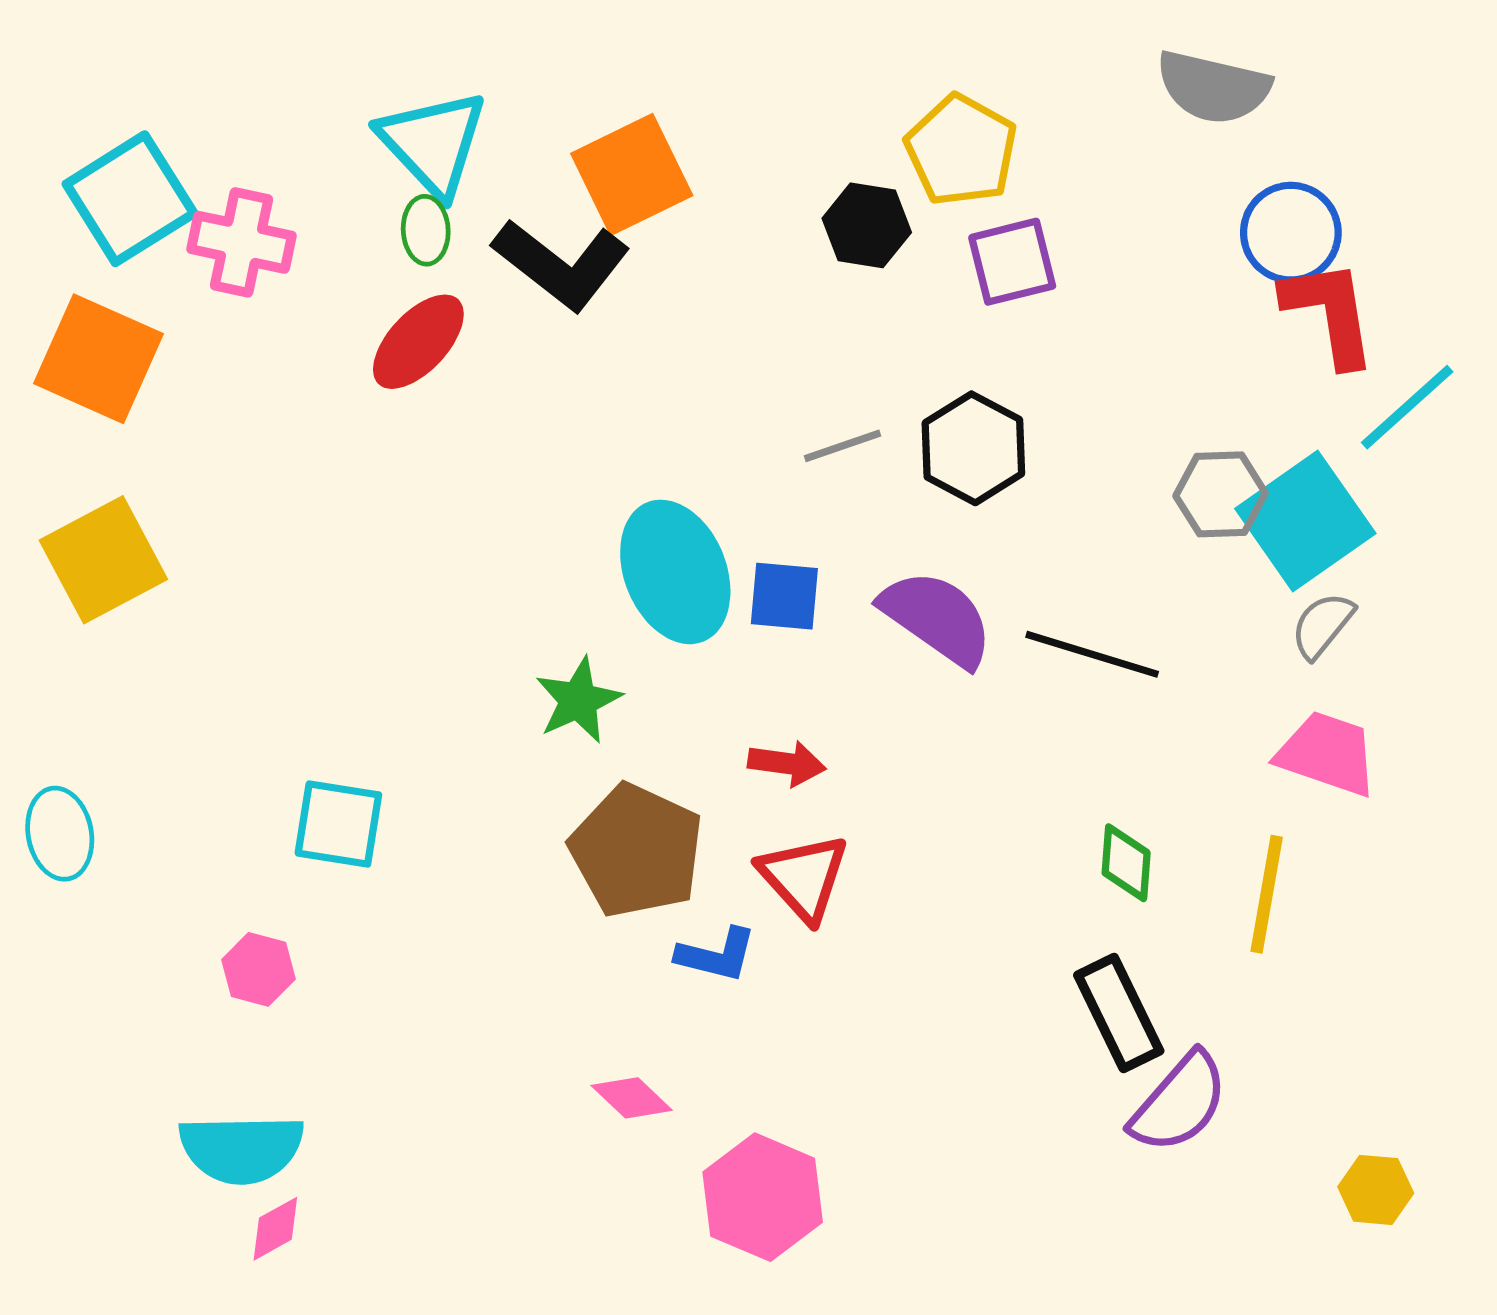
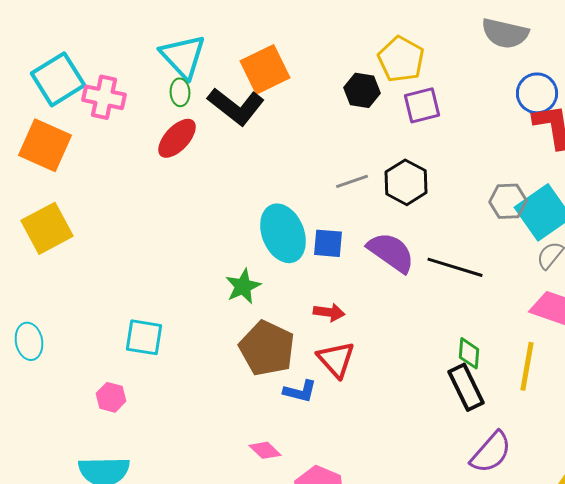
black rectangle: (1119, 1013) -> (466, 387), moved

